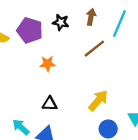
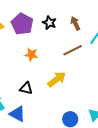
brown arrow: (91, 17) -> (75, 23), turned -48
yellow arrow: (98, 101) -> (57, 79), moved

